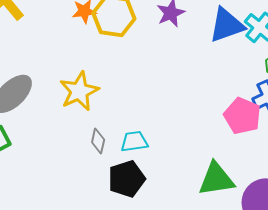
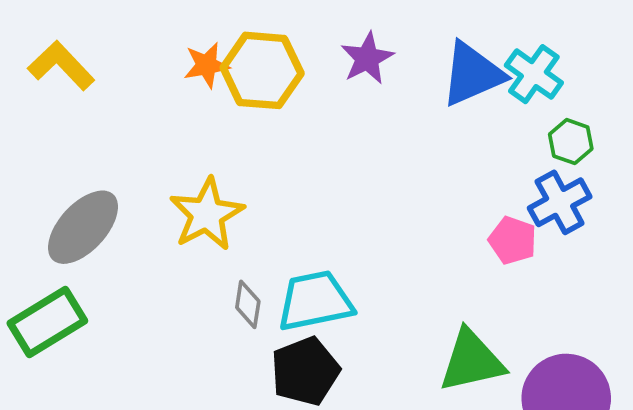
pink pentagon: (242, 116) -> (513, 240), size x0.7
cyan trapezoid: (134, 141) -> (315, 301), size x1.5

